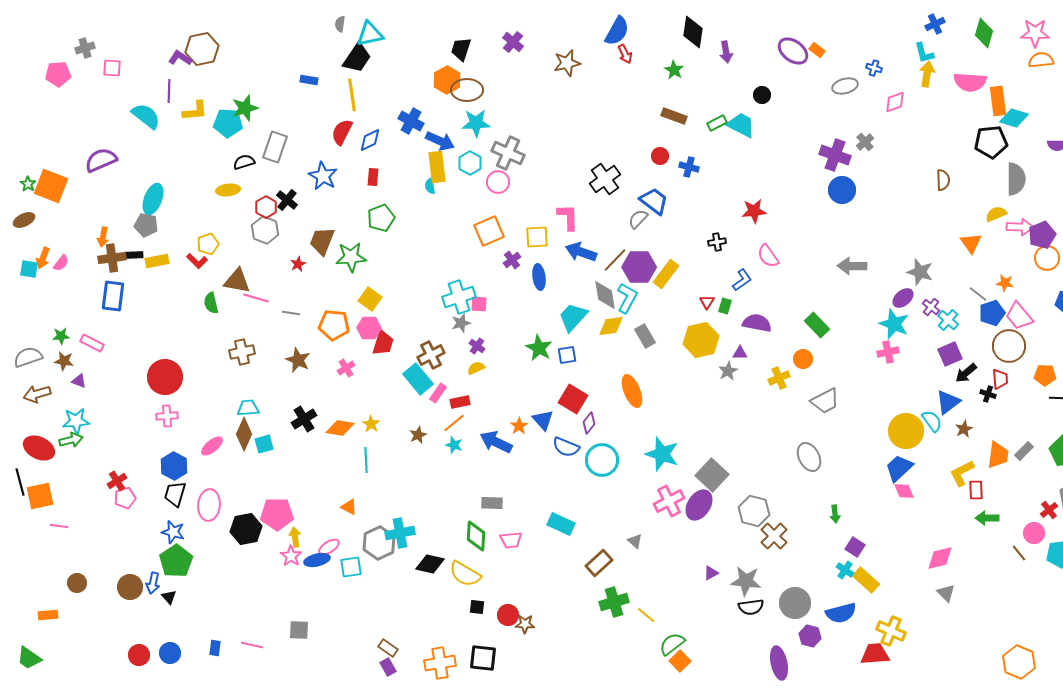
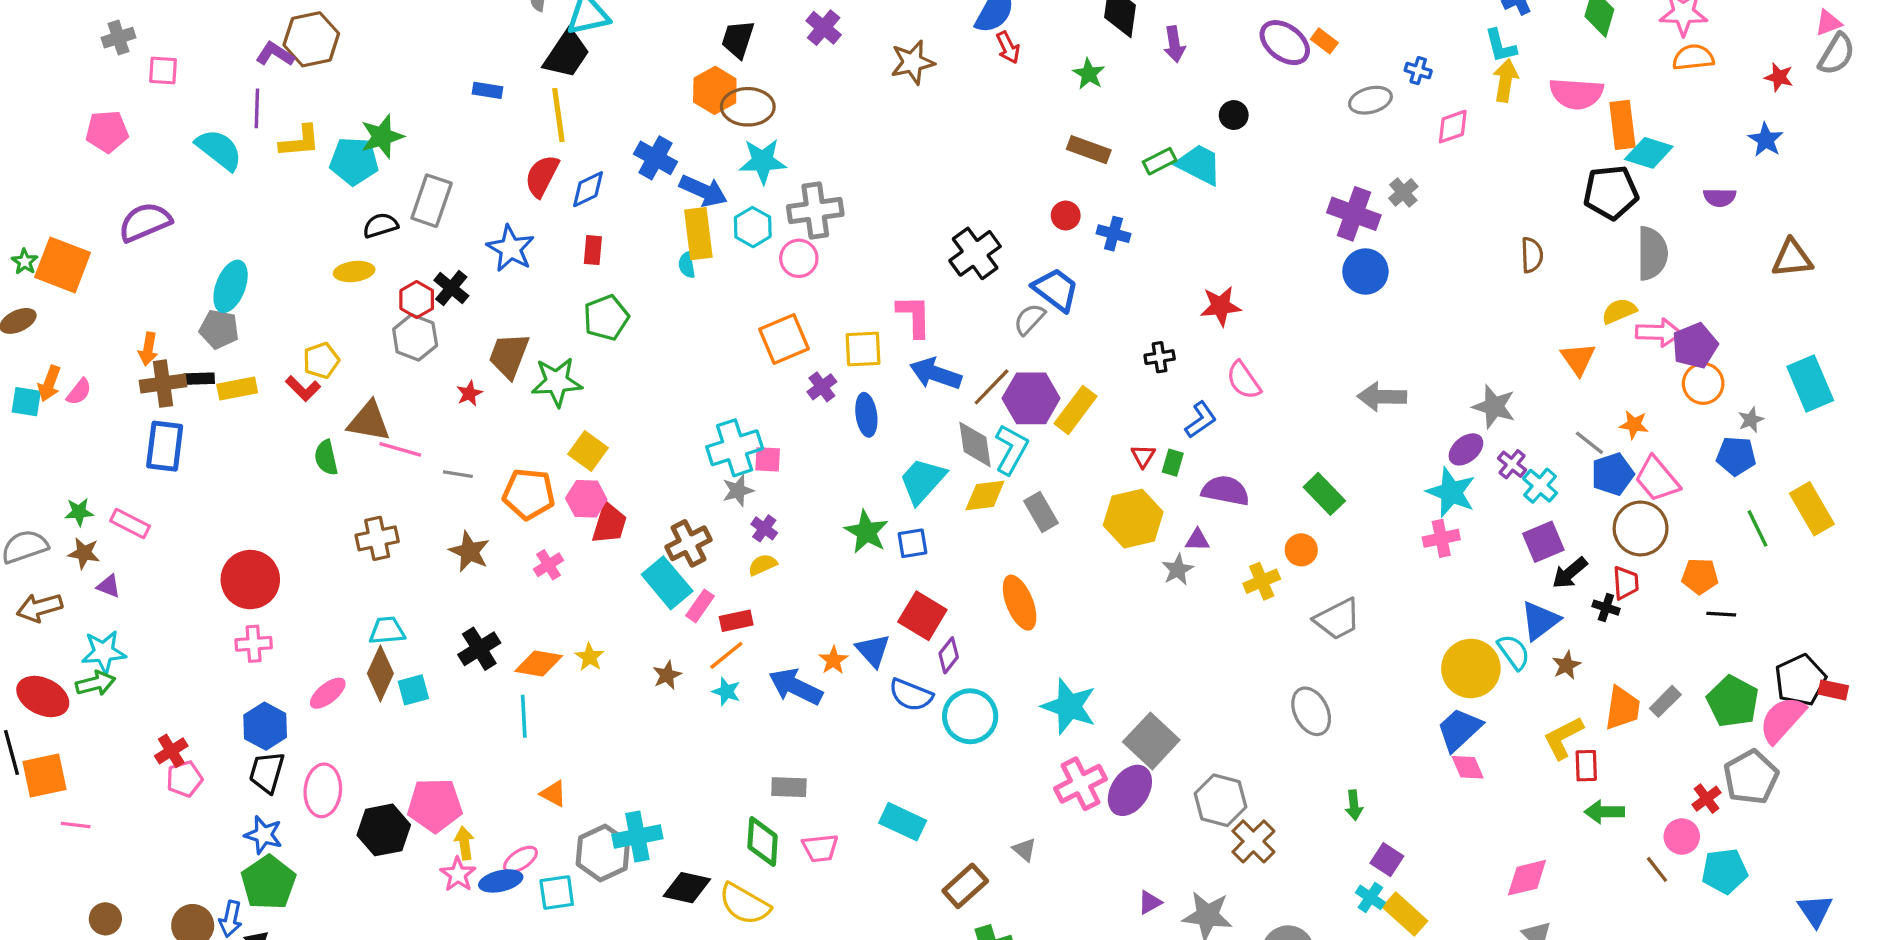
pink pentagon: (58, 74) -> (107, 132), moved
gray cross: (508, 153) -> (815, 211), turned -32
cyan line: (366, 460) -> (524, 716), moved

